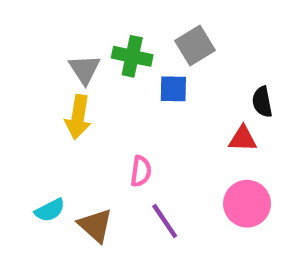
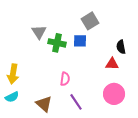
green cross: (132, 56) -> (57, 43), moved
yellow arrow: (78, 117) -> (13, 74), moved
cyan semicircle: (50, 210) -> (12, 97), moved

